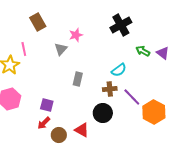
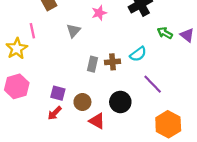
pink star: (76, 35) -> (99, 13), moved
brown cross: (110, 89) -> (113, 62), moved
orange hexagon: (154, 112) -> (168, 124), moved
brown circle: (59, 135) -> (82, 102), moved

